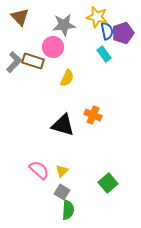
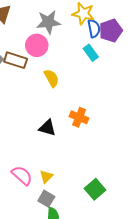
yellow semicircle: (67, 78) -> (52, 78), turned -54
black triangle: (63, 125) -> (47, 128), size x0.7

